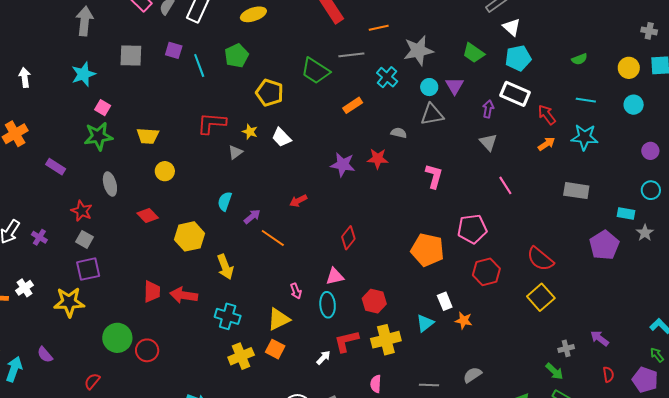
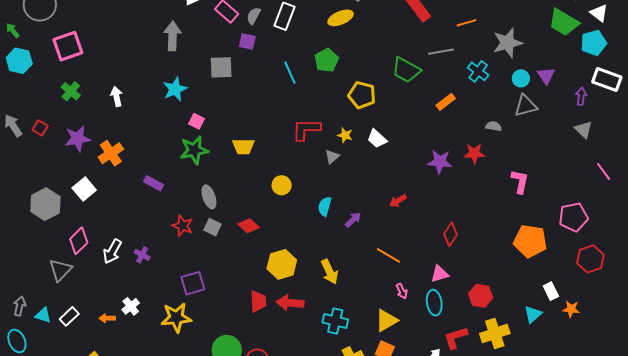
purple square: (174, 50) -> (247, 42), moved
green trapezoid: (473, 53) -> (564, 22), moved, size x1.4
cyan pentagon: (518, 58) -> (594, 43), moved
yellow circle: (165, 171) -> (282, 185), moved
pink L-shape: (434, 176) -> (520, 182), moved
yellow hexagon: (189, 236) -> (282, 264), moved
orange line: (273, 238) -> (388, 255), moved
gray square: (84, 239) -> (213, 227), moved

